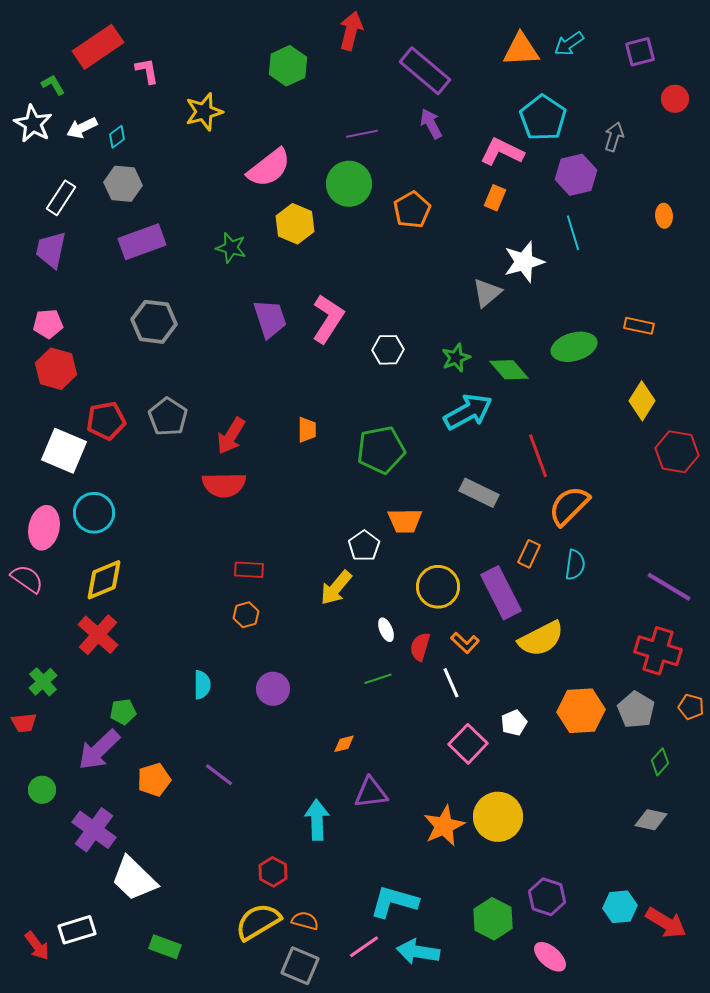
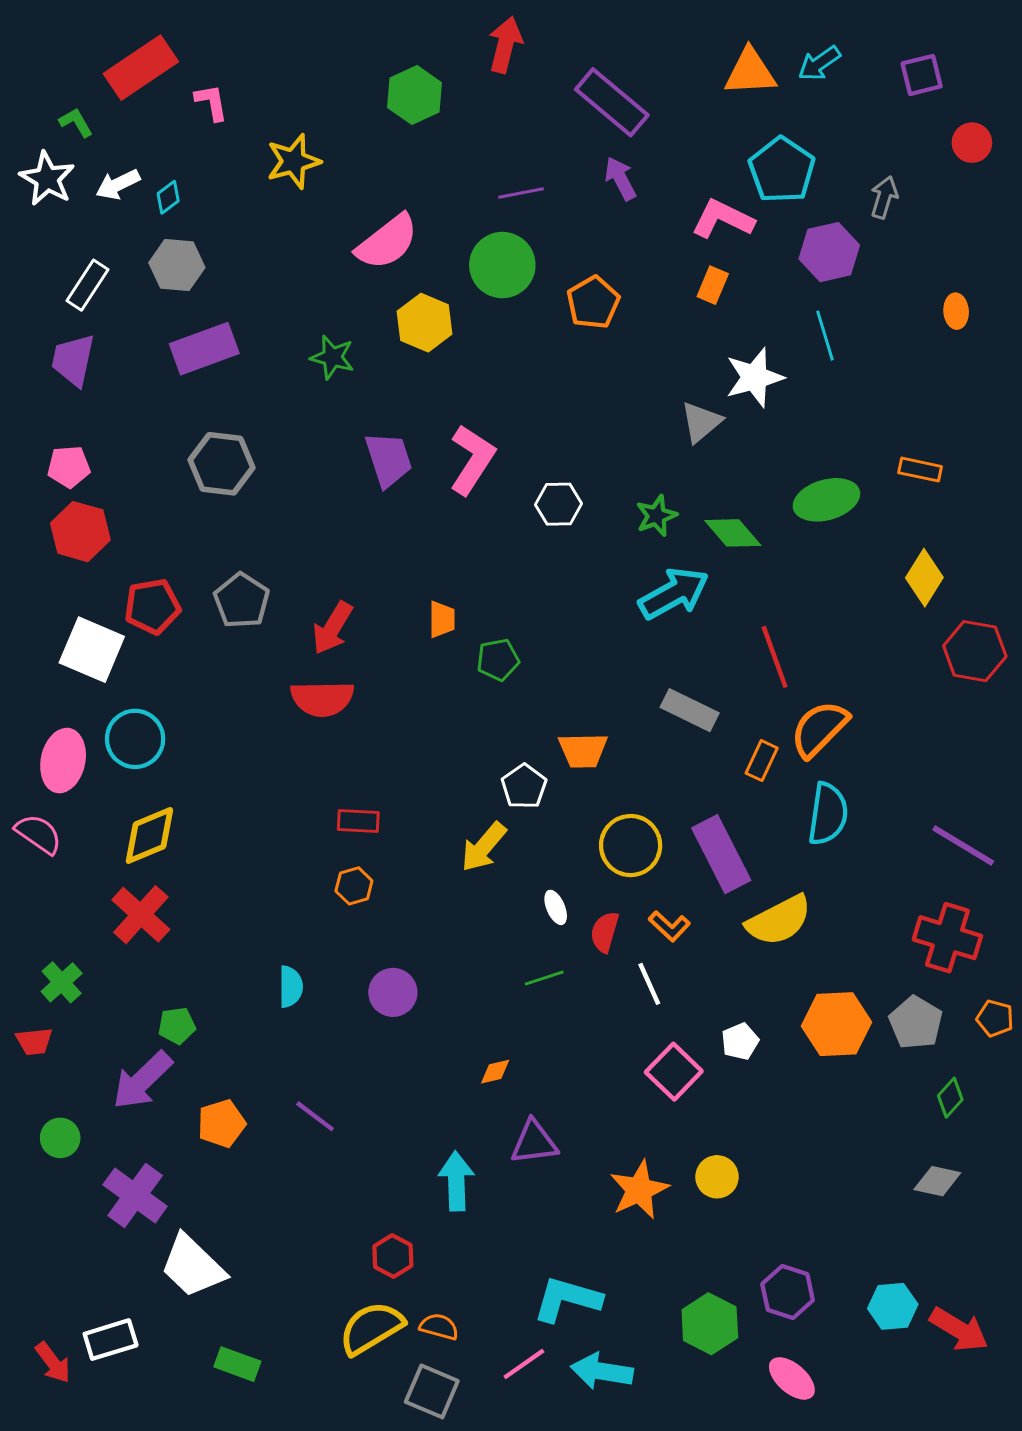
green pentagon: (381, 450) -> (498, 660), moved, size x0.6
orange rectangle: (529, 554) -> (762, 761), moved
cyan semicircle: (575, 565) -> (828, 814), size x1.4
yellow circle: (498, 817) -> (717, 1177), size x0.6

